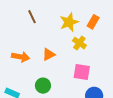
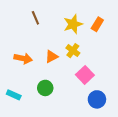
yellow cross: (79, 43) -> (73, 51), moved
pink square: (82, 72) -> (85, 75), turned 36

